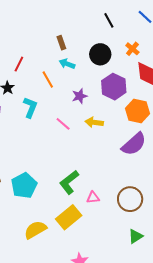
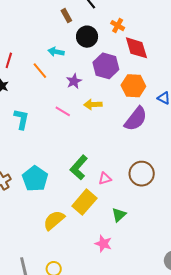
brown rectangle: (61, 43) -> (66, 16), moved
cyan L-shape: (30, 107) -> (21, 119), moved
green triangle: (135, 236) -> (119, 215), moved

